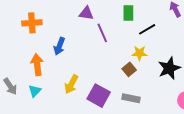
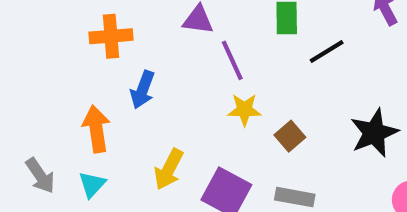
orange cross: (32, 23) -> (111, 36), moved
yellow star: (140, 53) -> (244, 110), moved

